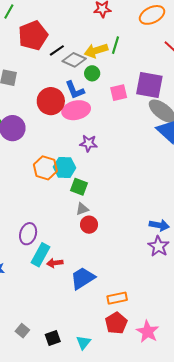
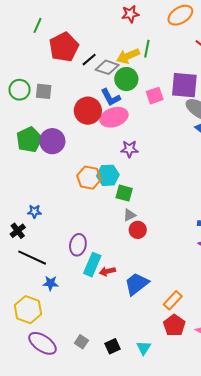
green circle: (92, 73) -> (126, 79), size x1.5
orange rectangle: (117, 298) -> (173, 300), turned -30

